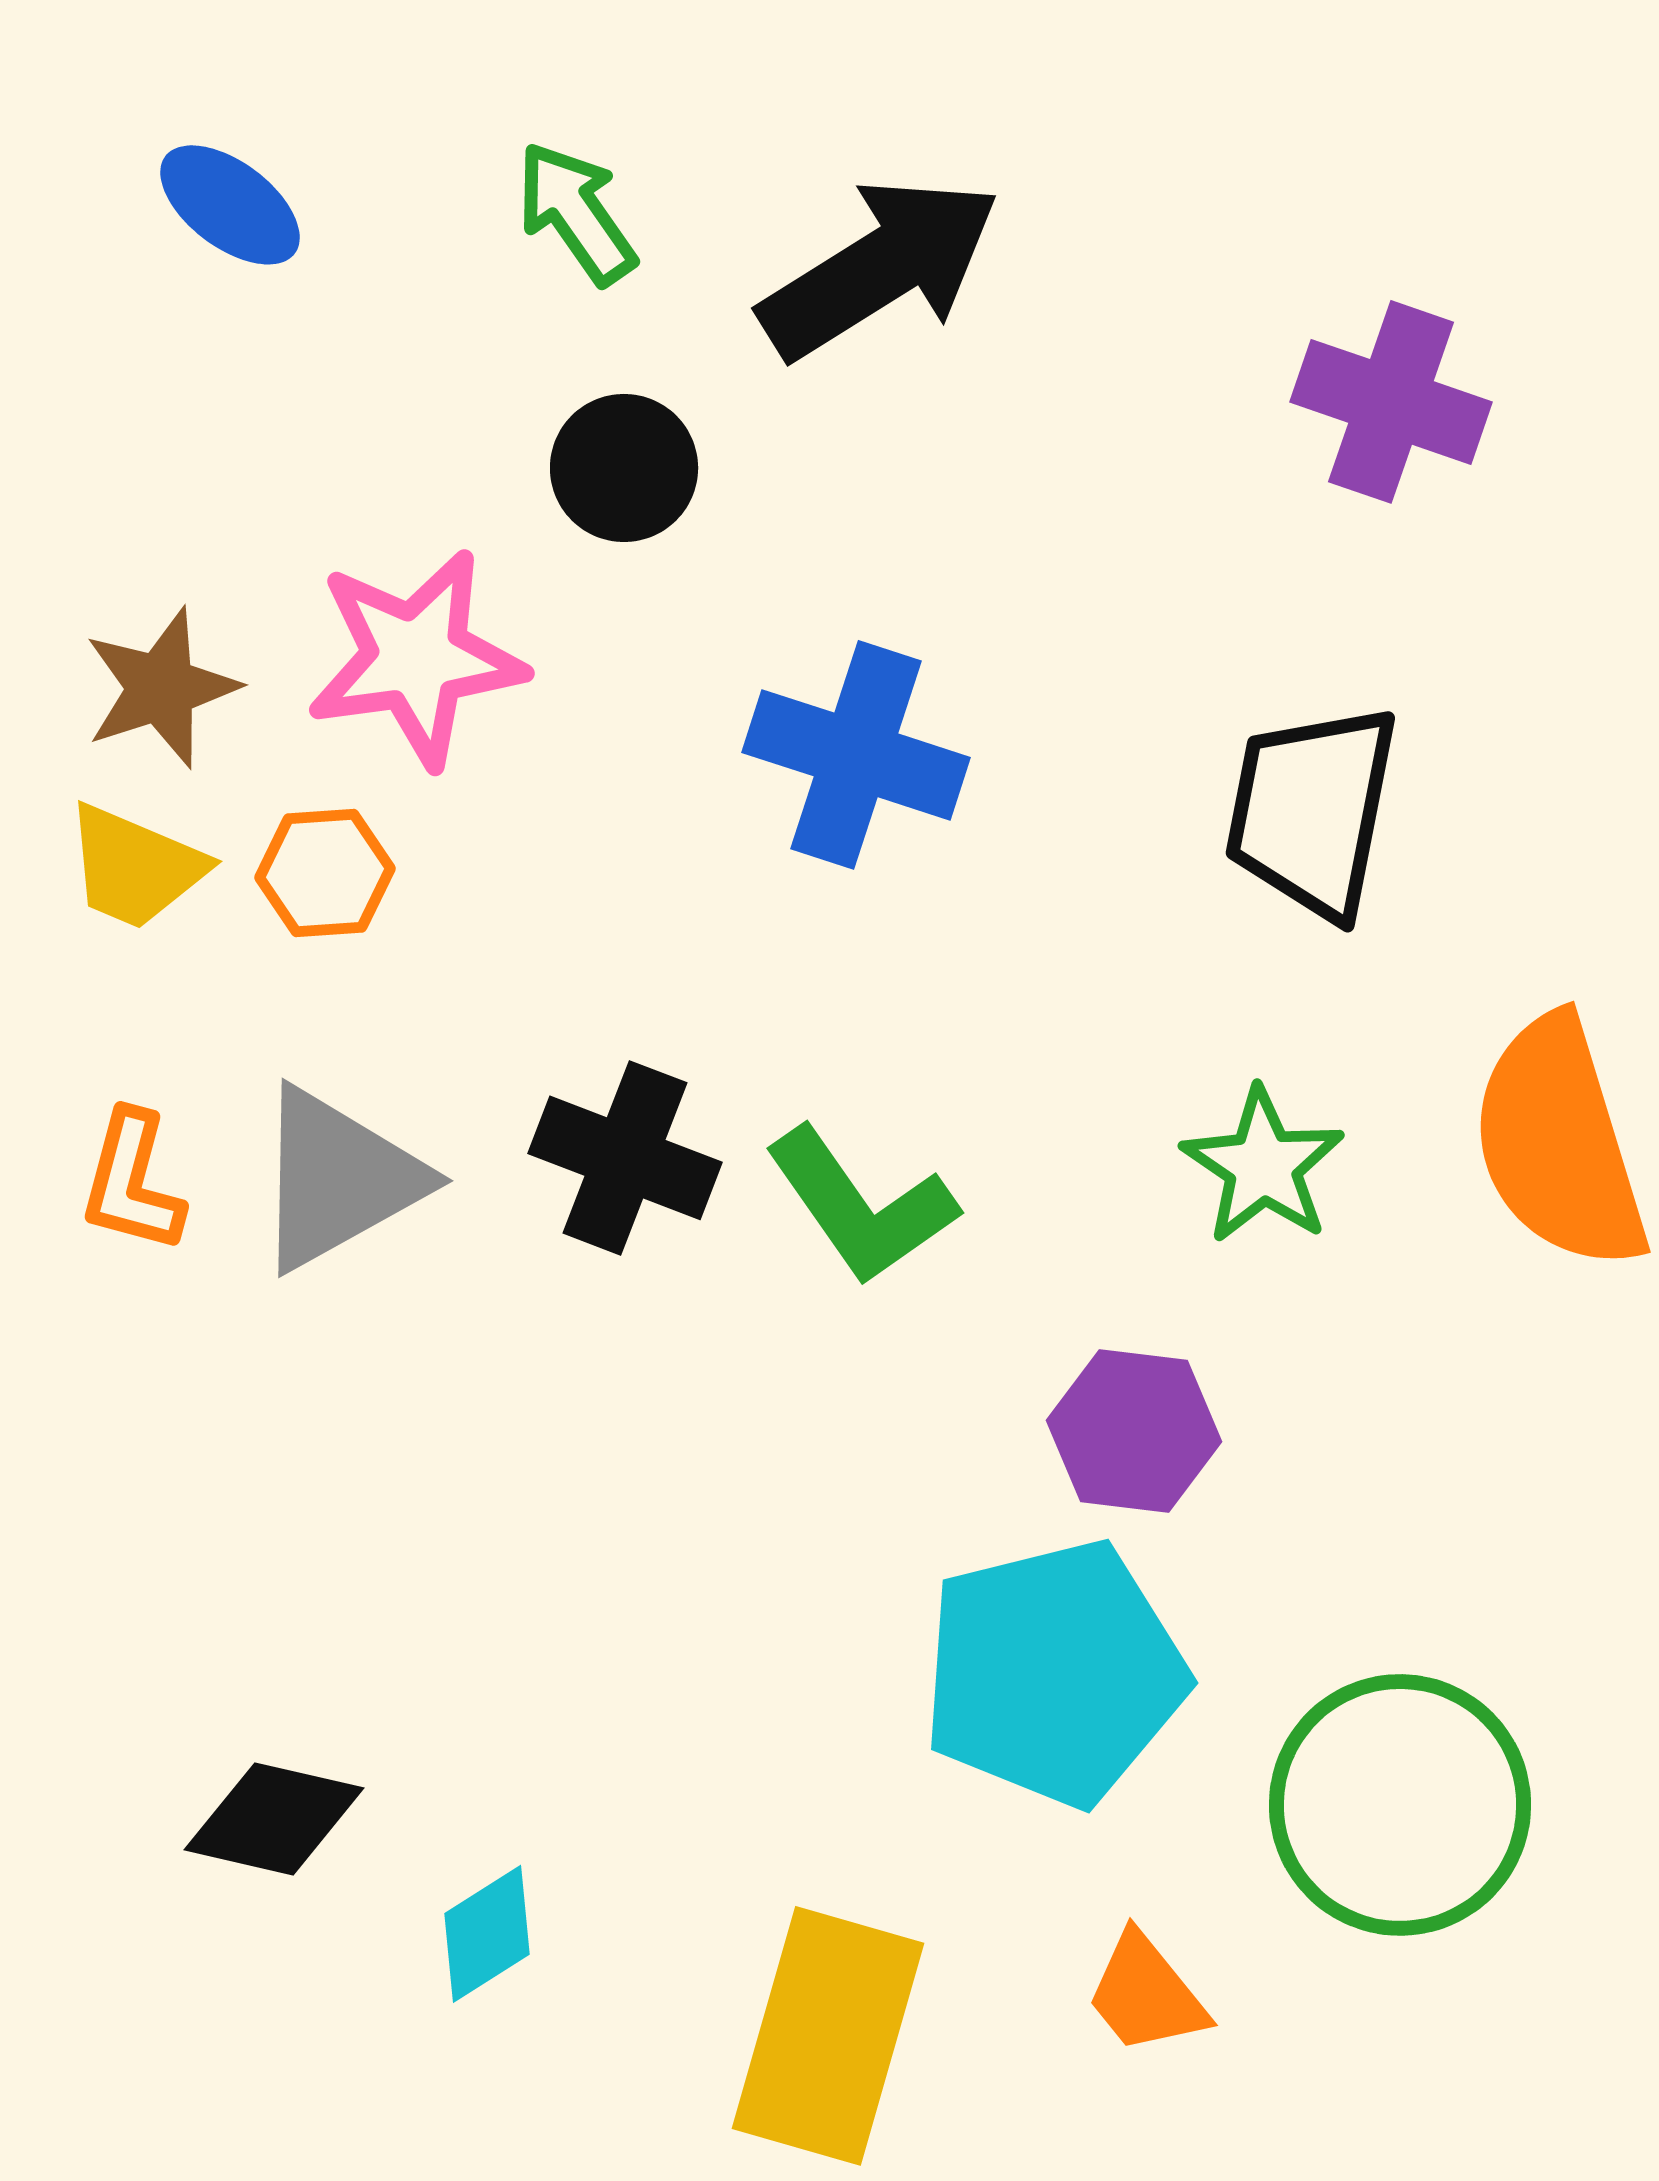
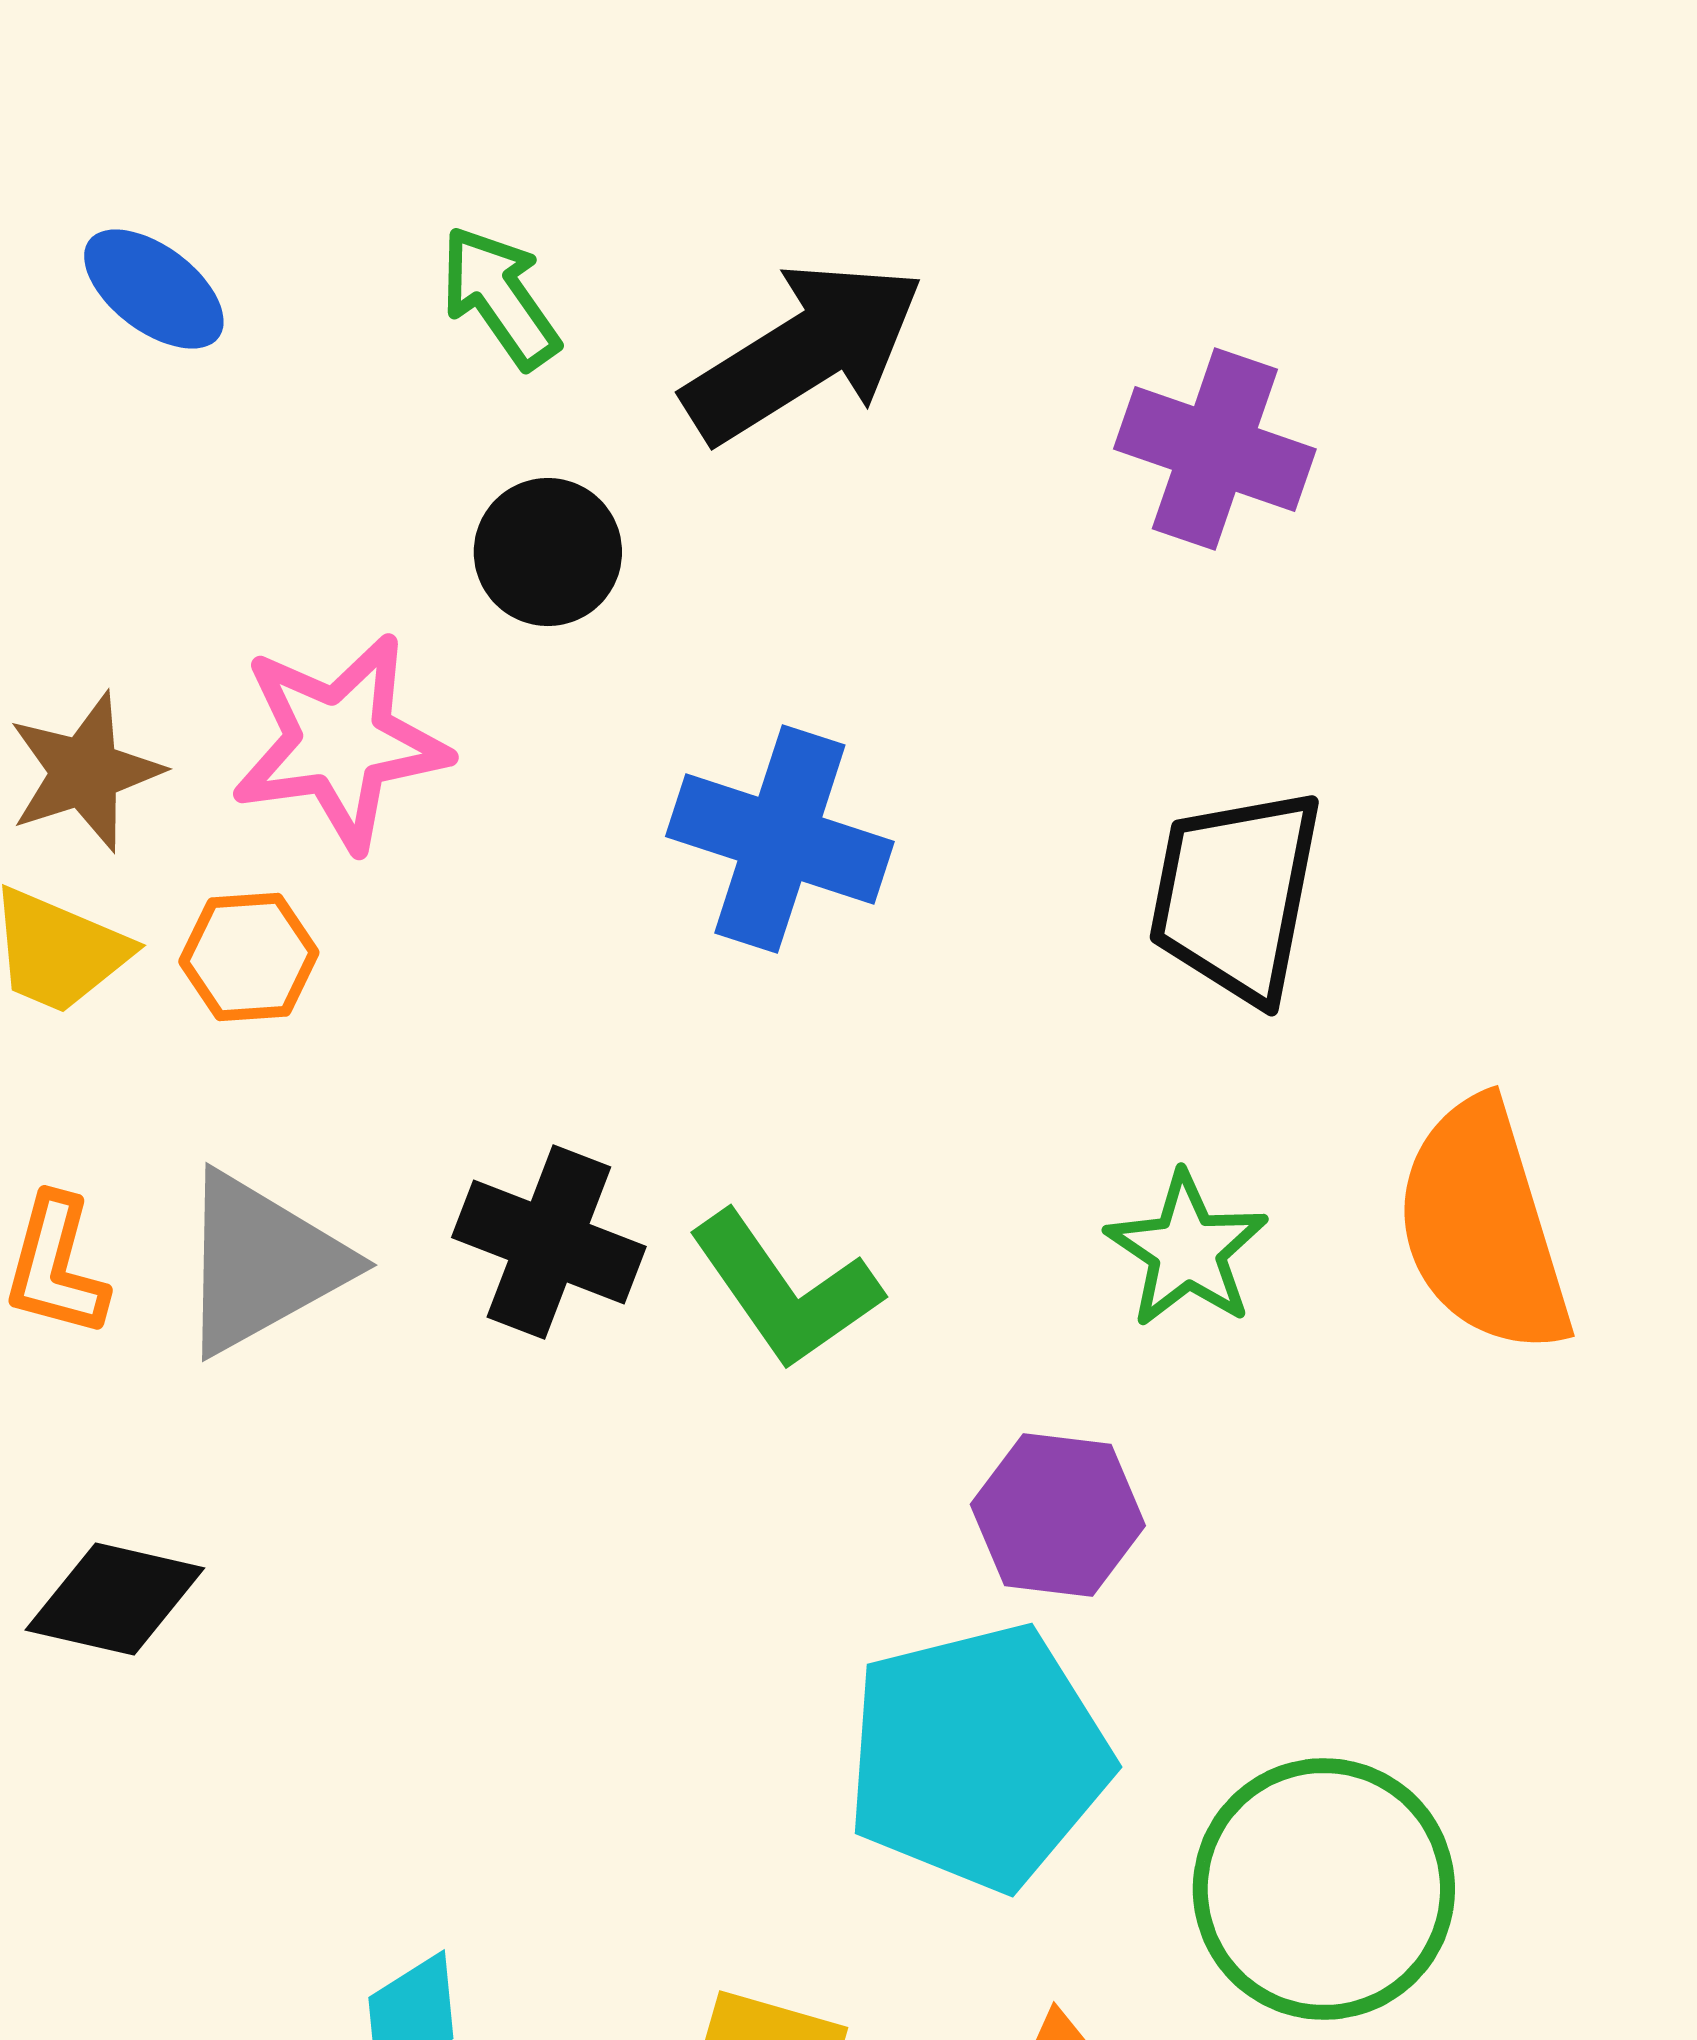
purple cross: (1391, 402) -> (1215, 449), moved
black diamond: (274, 1819) -> (115, 1599), moved

